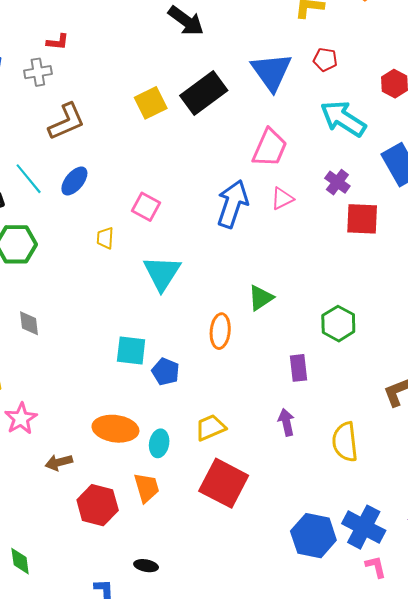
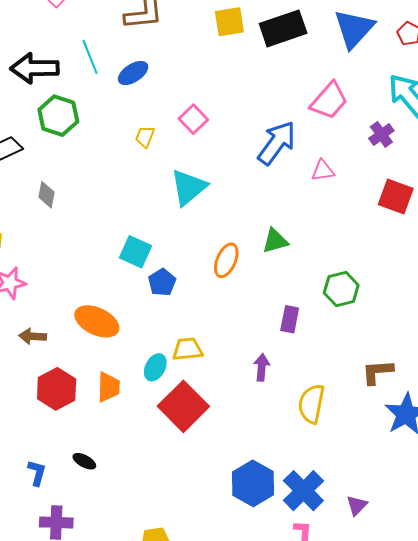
purple cross: (337, 182) -> (381, 134), moved
pink triangle: (282, 198) -> (323, 171), moved
cyan ellipse: (159, 443) -> (155, 367), moved

